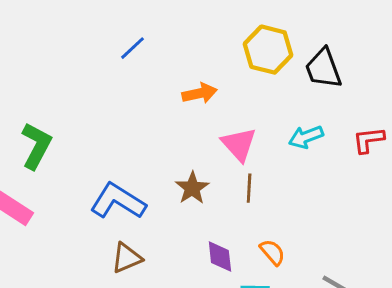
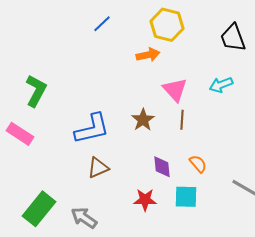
yellow hexagon: (268, 50) -> (167, 25), moved
blue L-shape: (118, 201) -> (92, 129), turned 135

